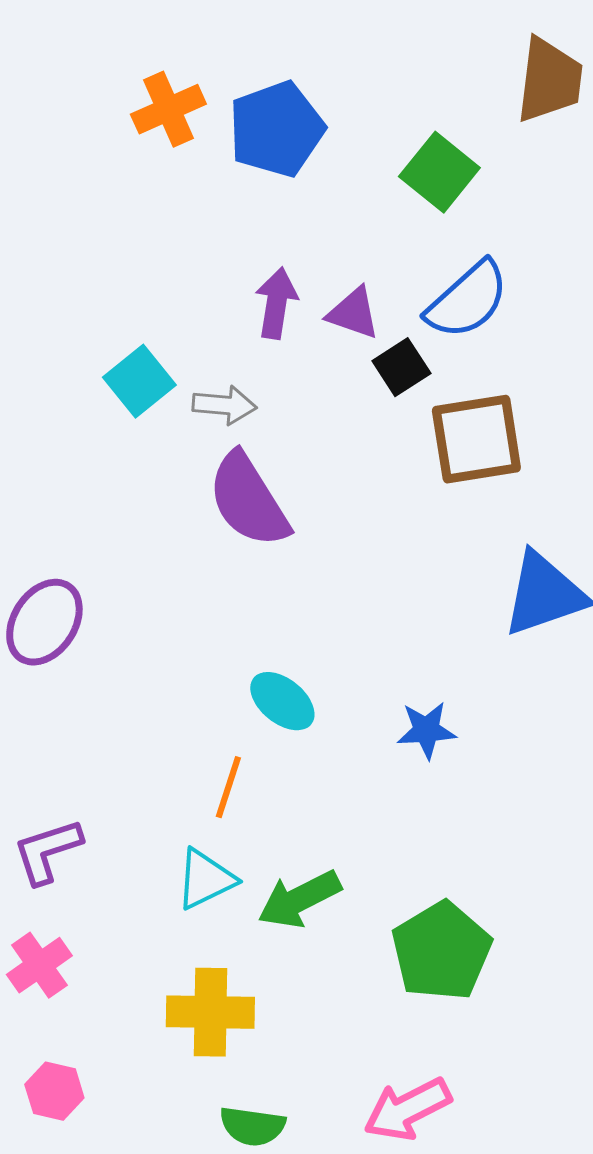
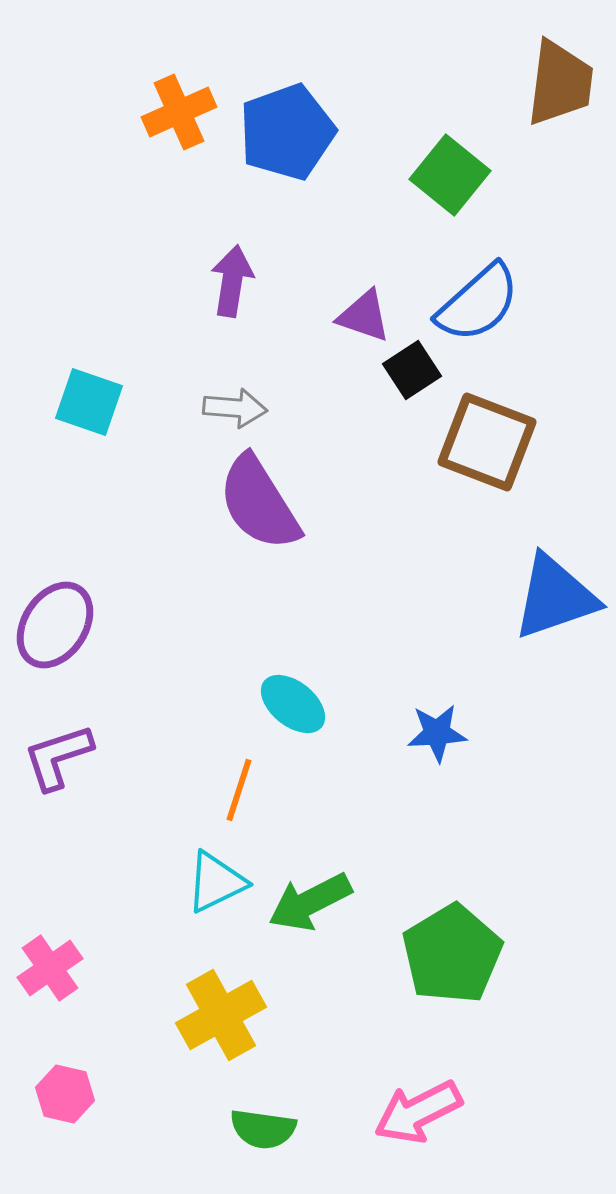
purple arrow: (276, 303) -> (232, 281), moved
cyan square: (139, 381) -> (89, 402), moved, turned -32
brown square: (476, 439) -> (487, 442), turned 30
purple L-shape: (47, 851) -> (58, 757), moved
yellow cross: (210, 1012) -> (221, 1015), turned -30

